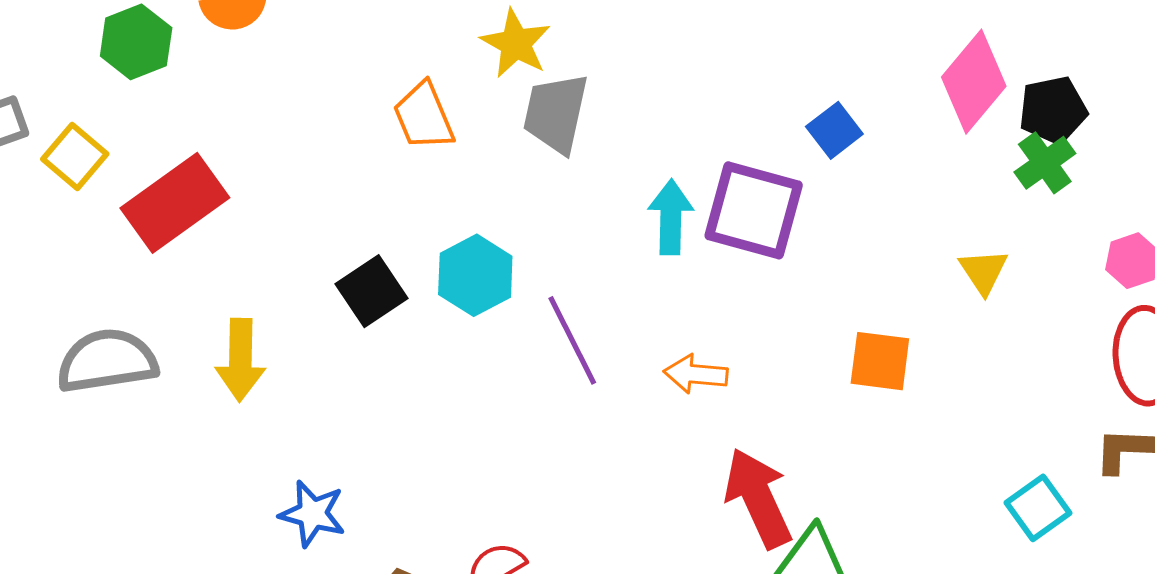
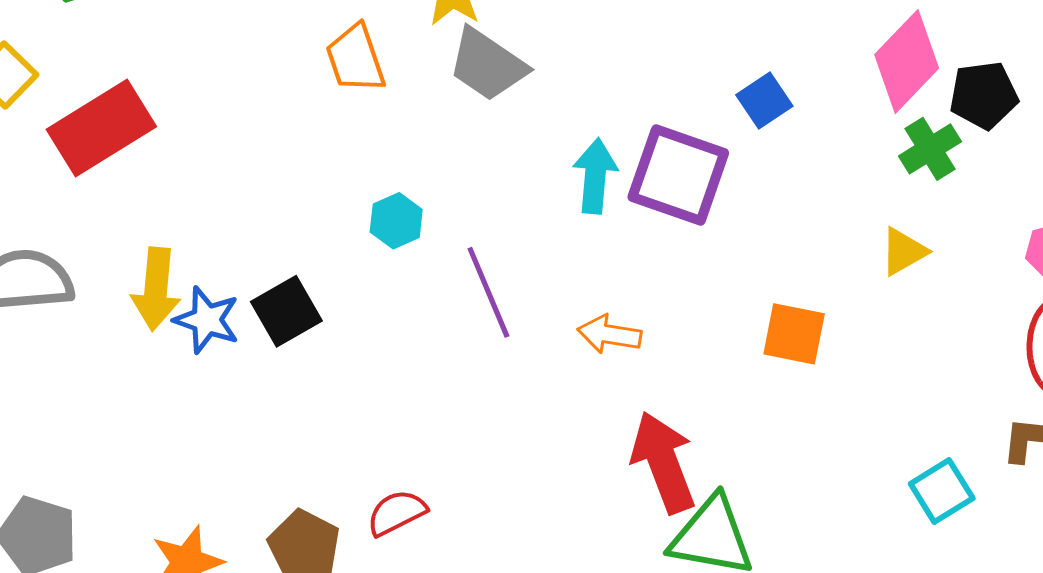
gray trapezoid: (556, 113) -> (487, 65), turned -72
green cross: (1045, 163) -> (930, 149), moved
yellow triangle: (984, 271) -> (904, 251), turned 30
cyan hexagon: (475, 275) -> (396, 221), size x0.7
black square: (371, 291) -> (286, 311), moved
blue star: (312, 514) -> (207, 320), moved

